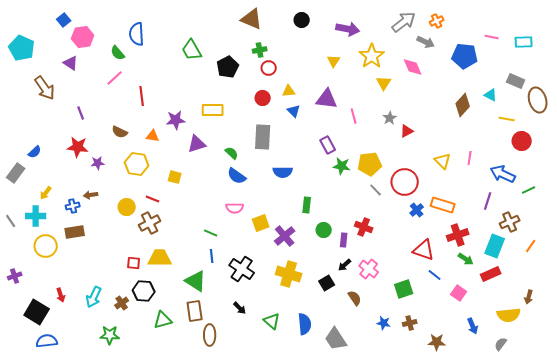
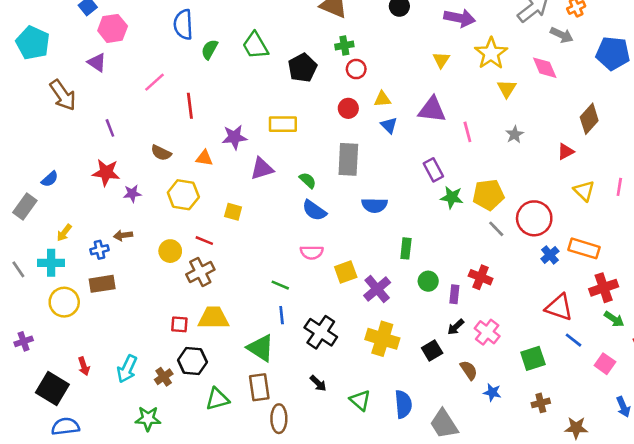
green semicircle: (118, 53) -> (209, 49), moved, turned 70
brown diamond: (463, 105) -> (589, 119), moved
red triangle: (407, 131) -> (566, 152), moved
blue star: (384, 323) -> (492, 392), moved

